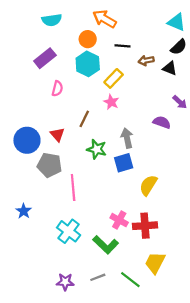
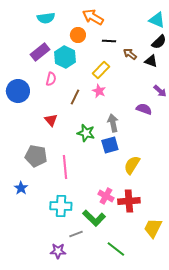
brown arrow: (146, 60) -> (130, 54), turned 48
cyan hexagon: (88, 64) -> (65, 57), moved
brown line: (84, 119) -> (75, 97), moved
blue circle: (27, 140) -> (18, 91), moved
gray pentagon: (49, 165) -> (36, 156), moved
cyan cross: (69, 231) -> (61, 206), turned -35
yellow trapezoid: (155, 263) -> (153, 228), moved
gray line: (98, 277) -> (76, 234), moved

